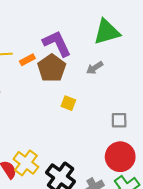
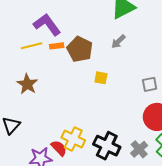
purple L-shape: (57, 43) -> (47, 25), moved
orange rectangle: (27, 60) -> (57, 46), turned 32

